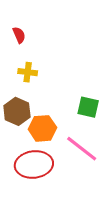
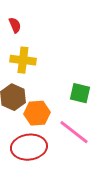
yellow cross: (28, 72) -> (23, 60), size x1.4

